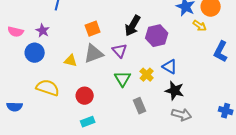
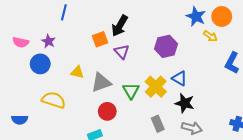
black arrow: (133, 26) -> (120, 26), moved
purple triangle: (120, 51) -> (122, 52), moved
gray triangle: (94, 54) -> (101, 82), moved
yellow cross: (147, 75) -> (156, 87), size x1.5
red circle: (85, 96) -> (107, 111), moved
gray rectangle: (140, 106) -> (158, 124), moved

